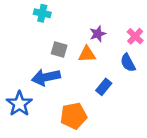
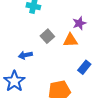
gray square: (59, 49) -> (47, 36), turned 32
blue arrow: (46, 77) -> (25, 55), moved, size x0.6

